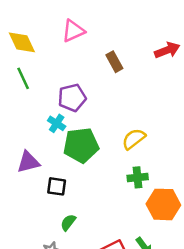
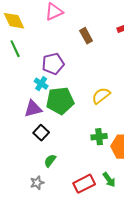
purple triangle: (28, 162) -> (33, 109), moved
green cross: (138, 177) -> (99, 137), moved
black square: (57, 186) -> (41, 133), turned 35

